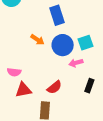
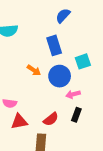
cyan square: (86, 43) -> (83, 61), moved
black rectangle: (89, 86) -> (76, 115), moved

